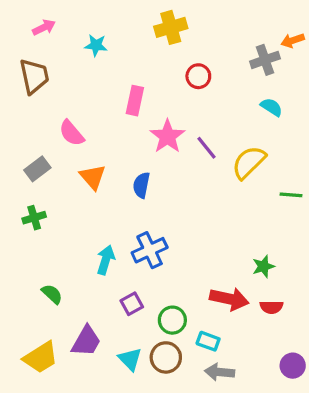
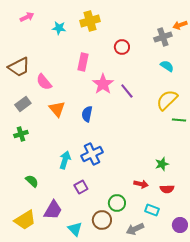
yellow cross: (171, 27) -> (90, 21), moved
brown trapezoid: (34, 76) -> (19, 67), moved, turned 75
yellow semicircle: (249, 162) -> (167, 100), moved
red arrow: (229, 299) -> (141, 184), size x0.6
green circle: (172, 320) -> (117, 203), moved
cyan rectangle: (208, 341) -> (152, 210), moved
cyan triangle: (130, 359) -> (75, 229), moved
gray arrow: (219, 372) -> (135, 229), turned -30

